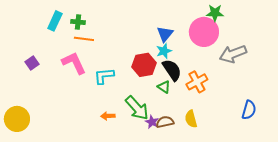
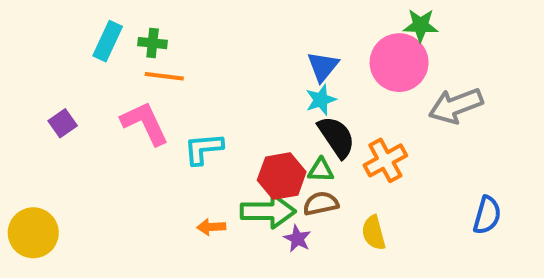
red hexagon: (144, 65) -> (282, 176), moved
green triangle: (164, 87) -> (321, 170), turned -32
green arrow: (137, 108) -> (268, 211), turned -48
brown semicircle: (165, 122) -> (321, 203), moved

